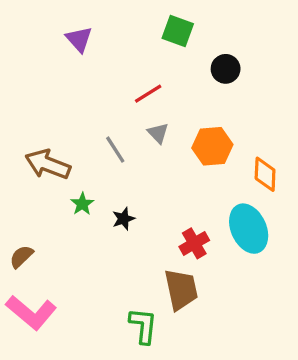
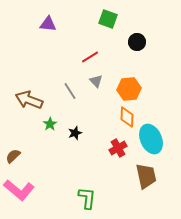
purple triangle: (79, 39) -> (48, 24), turned -42
orange diamond: (265, 174) -> (127, 117), moved
brown trapezoid: (181, 289) -> (146, 176), moved

